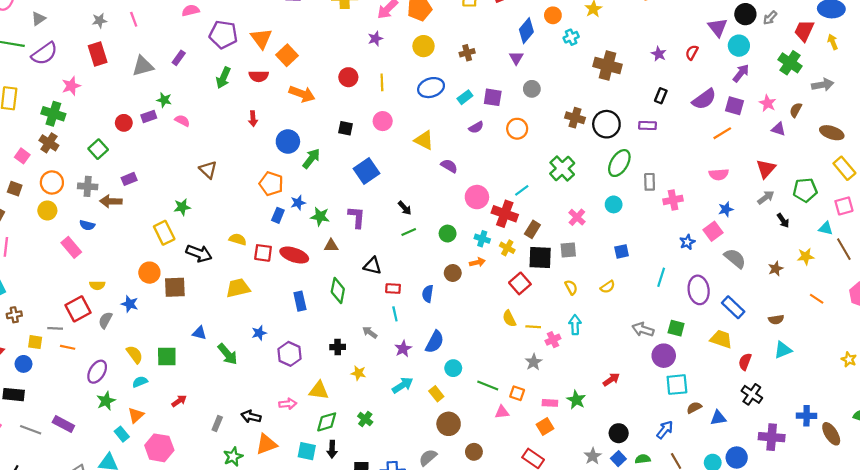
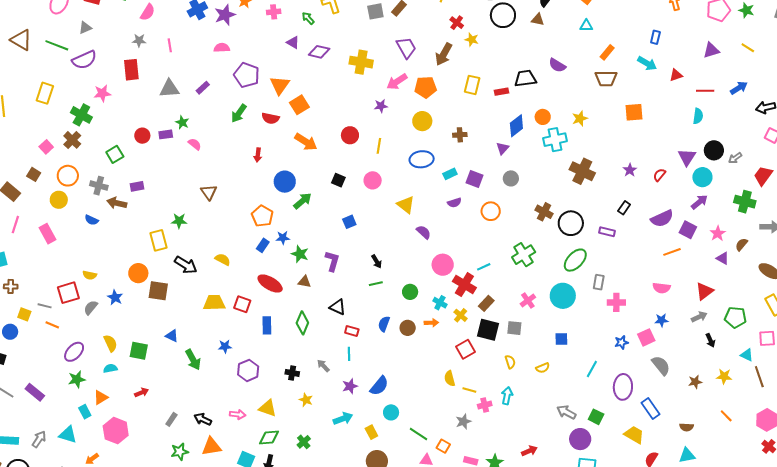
cyan cross: (571, 37) -> (555, 140), size x1.6
green cross: (790, 63) -> (745, 202), turned -30
blue square: (366, 171) -> (349, 222), size x0.6
cyan circle: (614, 204) -> (563, 296), size x1.6
pink rectangle: (71, 247) -> (47, 234), moved
red square: (263, 253) -> (242, 304), moved
blue semicircle: (428, 294) -> (384, 324), moved

